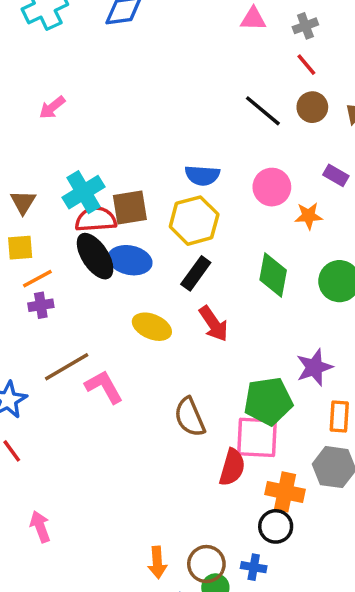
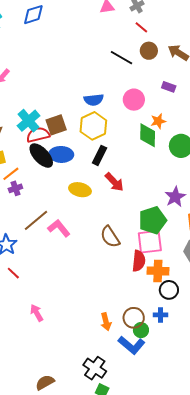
orange star: (309, 216) -> (158, 121), moved
green diamond: (273, 275) -> (148, 135), moved
orange cross: (285, 492) -> (158, 271), moved

